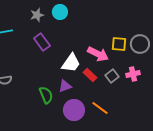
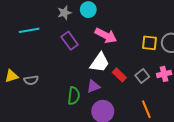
pink arrow: (98, 54) -> (106, 36), moved
green semicircle: (46, 95) -> (74, 96), turned 30
orange line: (100, 108) -> (146, 109), moved, turned 30

